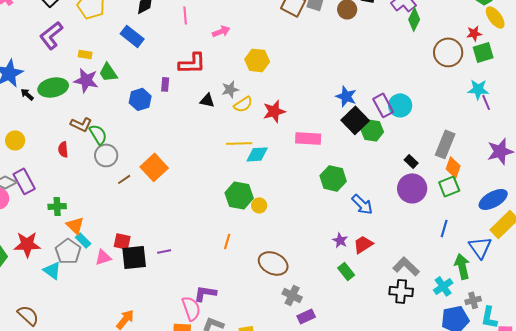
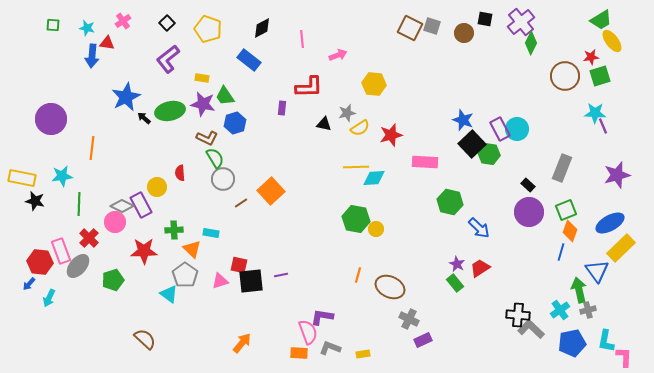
blue hexagon: (140, 99) -> (235, 123), moved
brown L-shape: (81, 124) -> (207, 138), moved
yellow circle: (15, 140) -> (157, 187), moved
orange diamond: (453, 167) -> (570, 231), moved
cyan rectangle: (83, 240) -> (211, 233), moved, turned -35
orange line: (227, 241) -> (358, 275), moved
red star: (27, 244) -> (144, 251), moved
gray L-shape: (406, 266) -> (531, 329), moved
green rectangle: (346, 271) -> (455, 283), moved
gray cross: (473, 300) -> (588, 310), moved

